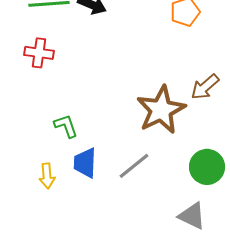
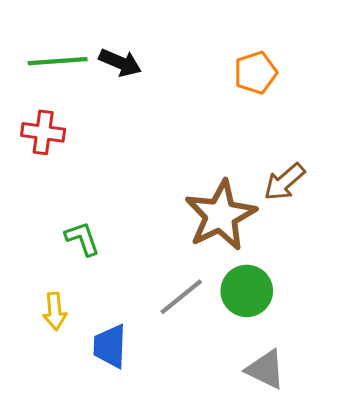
blue trapezoid: (85, 163) -> (110, 346), moved
green circle: (207, 167) -> (247, 291), moved

